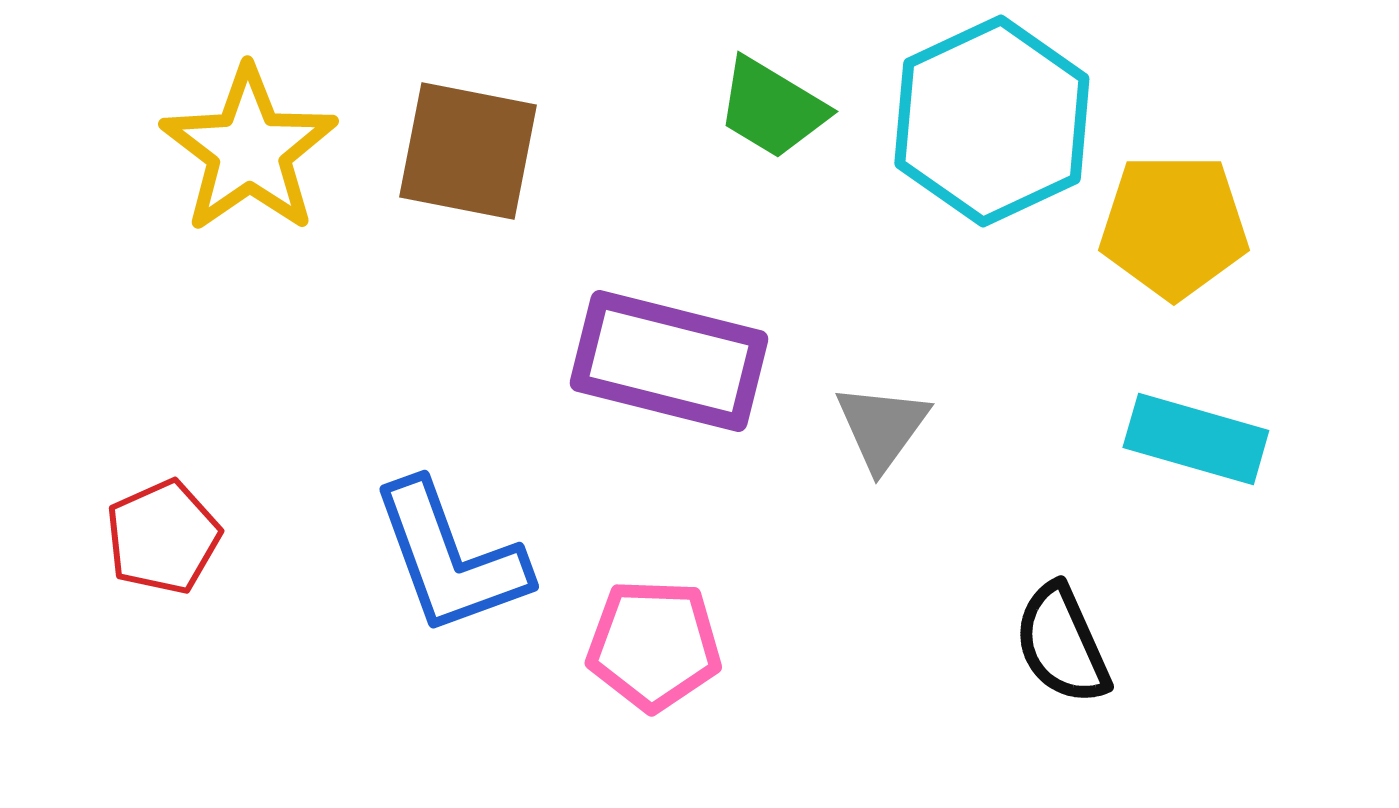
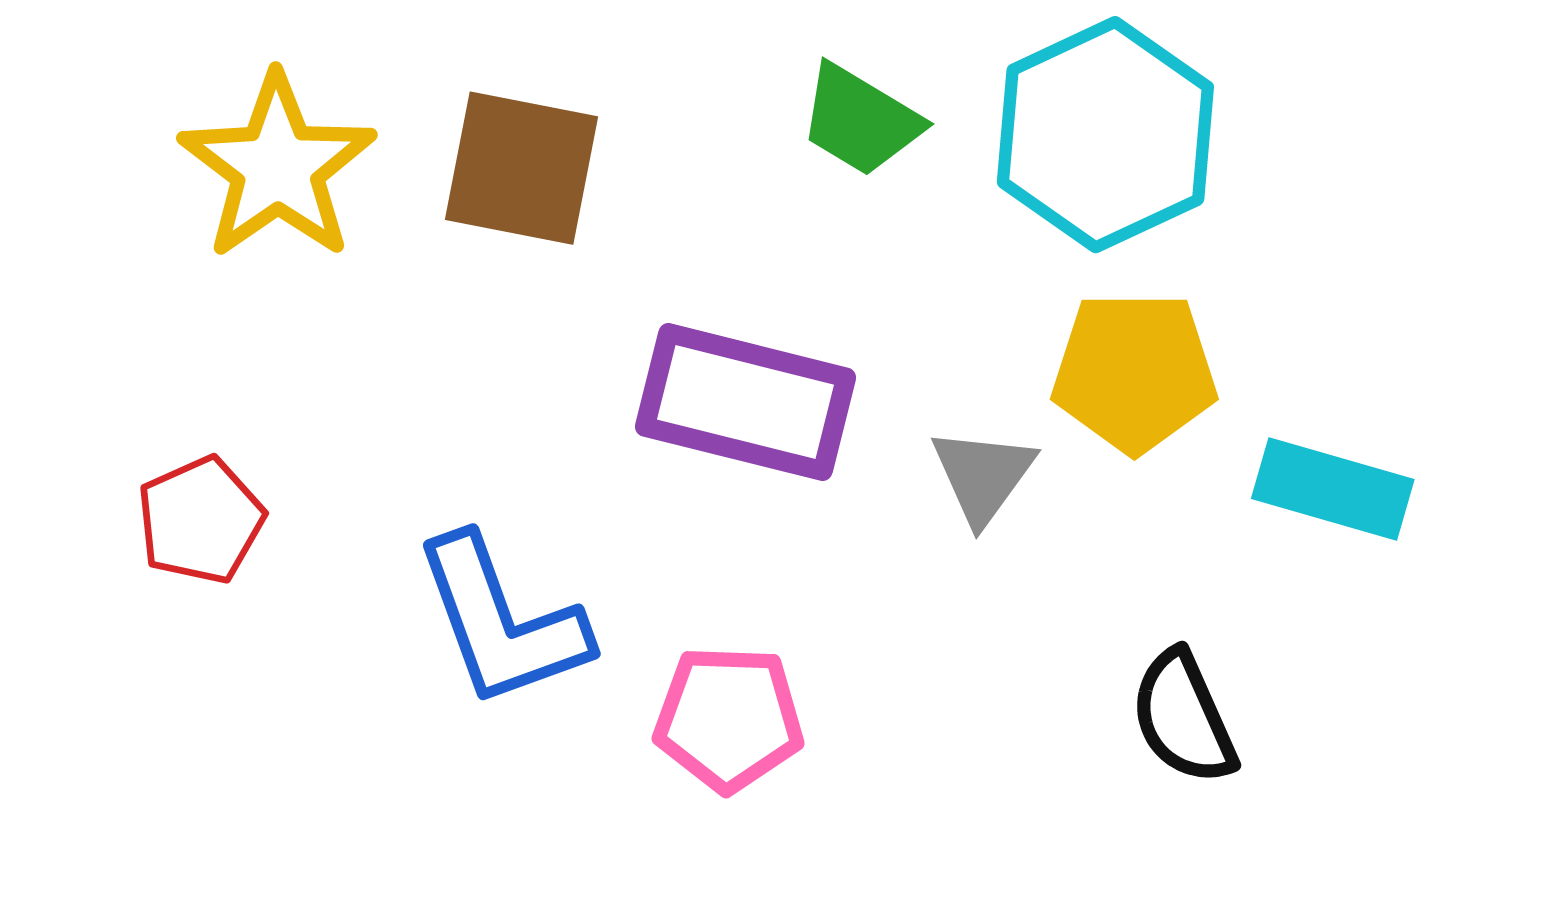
yellow pentagon: (1174, 226) -> (1134, 372), moved
red pentagon: (163, 537) -> (201, 520), moved

